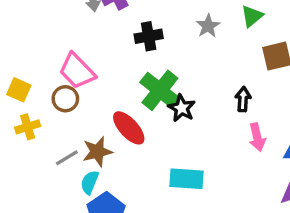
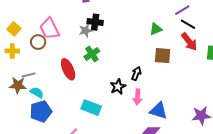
gray star: (208, 26) -> (86, 31), moved
green cross: (160, 90) -> (92, 54), size x0.7
black star: (182, 108) -> (118, 87), moved
brown star: (97, 152) -> (18, 85), moved
cyan semicircle: (90, 182) -> (37, 92), turned 80

